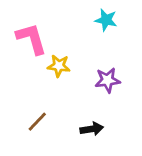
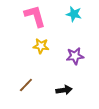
pink L-shape: (32, 39) -> (35, 16), moved

